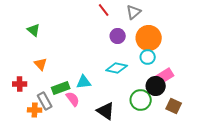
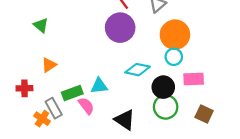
purple circle: (118, 36) -> (120, 28), moved, size x1.6
orange triangle: (41, 64) -> (49, 65), turned 40
pink rectangle: (165, 76) -> (194, 79), turned 30
black circle: (156, 86) -> (163, 87), moved
orange cross: (35, 110) -> (42, 119), turned 32

